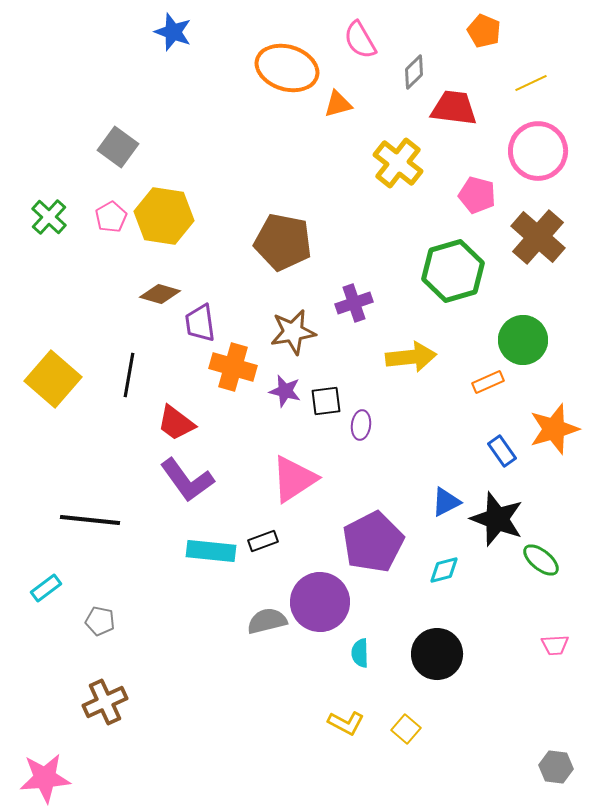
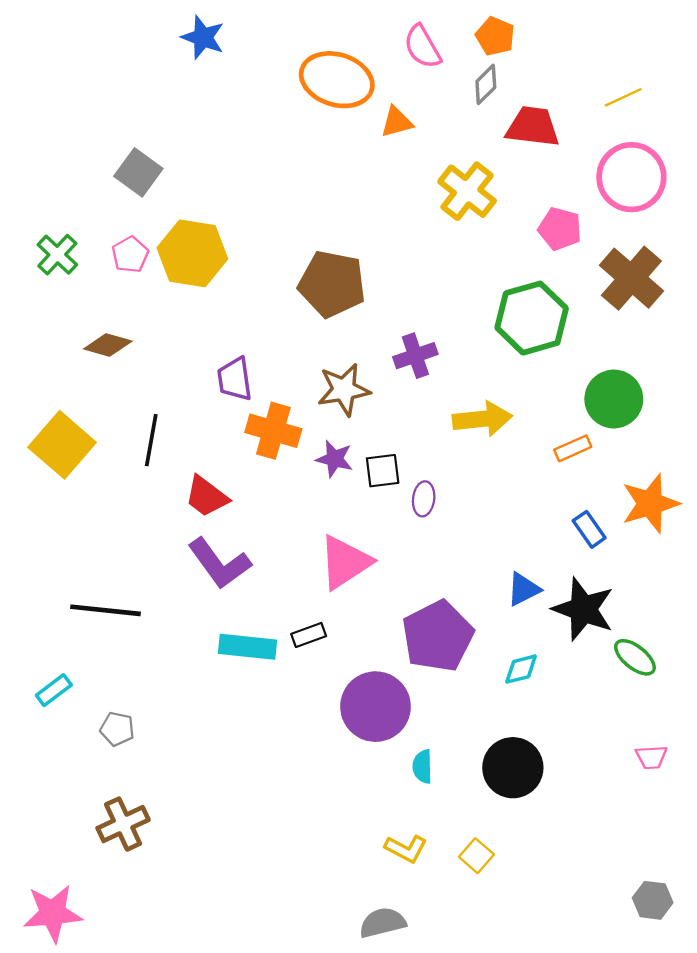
orange pentagon: (484, 31) -> (495, 36), moved
brown diamond: (160, 294) -> (108, 345), moved
gray semicircle: (267, 621) -> (383, 923), moved

